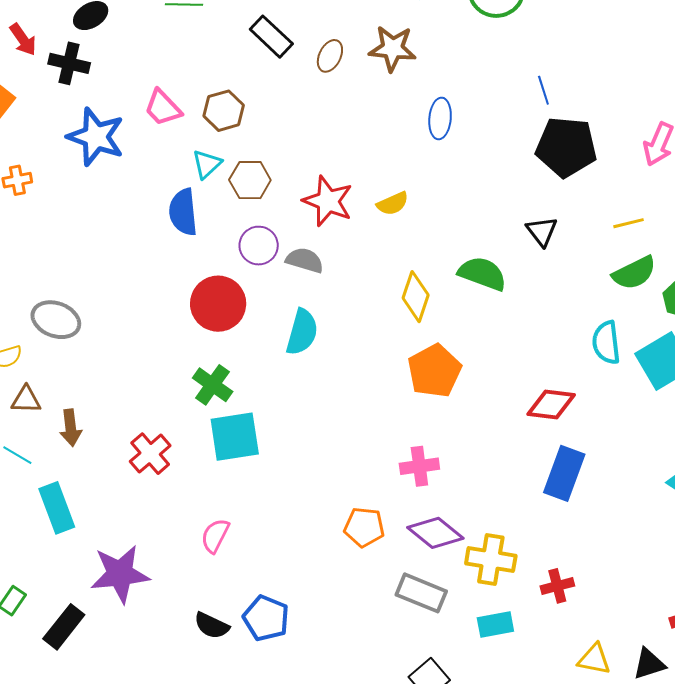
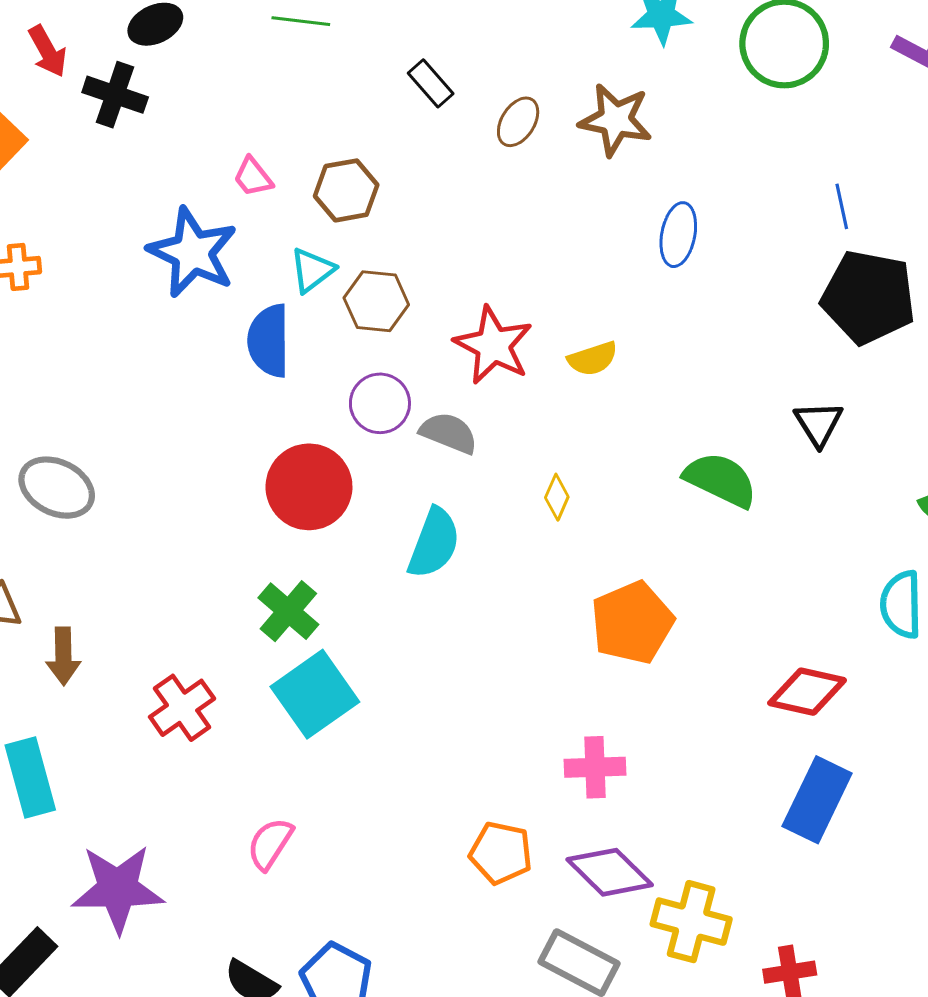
black rectangle: (271, 37) -> (431, 83), size x0.7
pink trapezoid: (163, 108) -> (253, 177), size x0.7
blue star: (96, 137) -> (193, 252), moved
yellow diamond: (416, 297) -> (557, 497), moved, size x0.6
cyan square: (235, 437) -> (315, 694), turned -32

